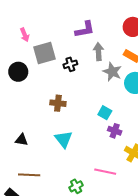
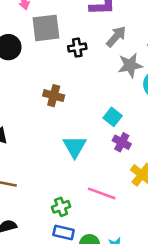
gray arrow: (98, 52) -> (116, 37), turned 36
gray star: (112, 72) -> (130, 65), turned 30
cyan triangle: (64, 139) -> (75, 147), moved

